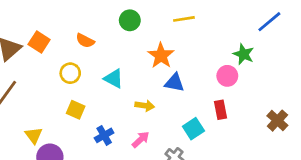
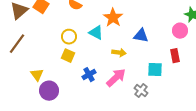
orange star: (161, 56) -> (113, 18), moved
yellow circle: (70, 73) -> (69, 37), moved
cyan square: (193, 129) -> (155, 70), turned 35
pink arrow: (141, 139) -> (116, 78), size x1.5

